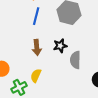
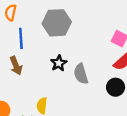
brown arrow: (37, 47) -> (16, 66), moved

